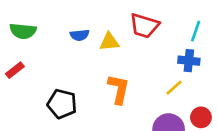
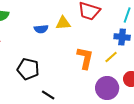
blue semicircle: (80, 35) -> (41, 29), moved
orange L-shape: (119, 89) -> (85, 58), moved

